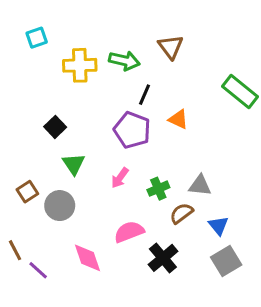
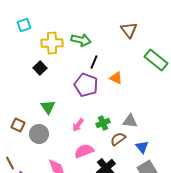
brown triangle: (171, 47) -> (129, 30), moved
black square: (55, 127) -> (40, 68), moved
pink arrow: (120, 178) -> (78, 125), moved
brown square: (27, 192) -> (18, 125), turned -32

